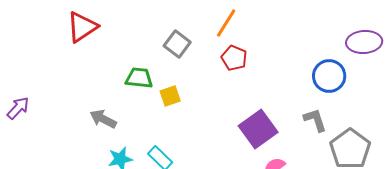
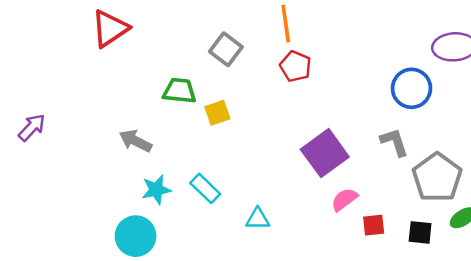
orange line: (226, 23) -> (286, 24), turned -40

